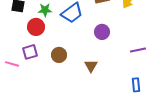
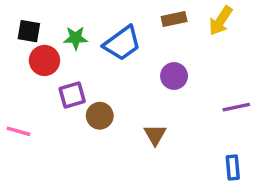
red circle: (36, 27) -> (44, 60), moved
purple square: (30, 52) -> (72, 95), moved

